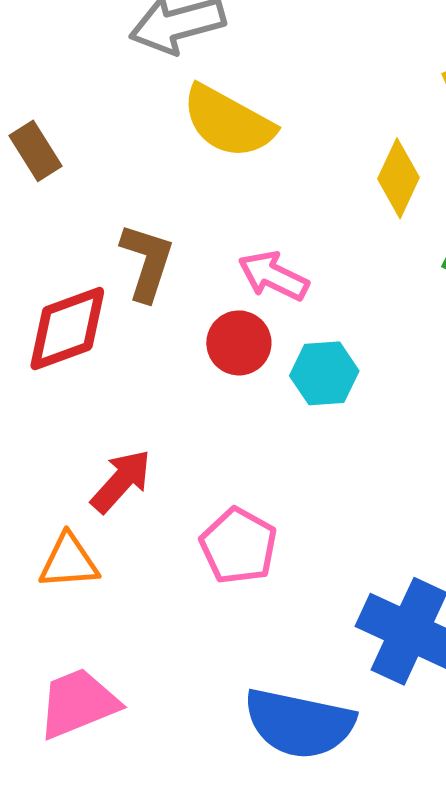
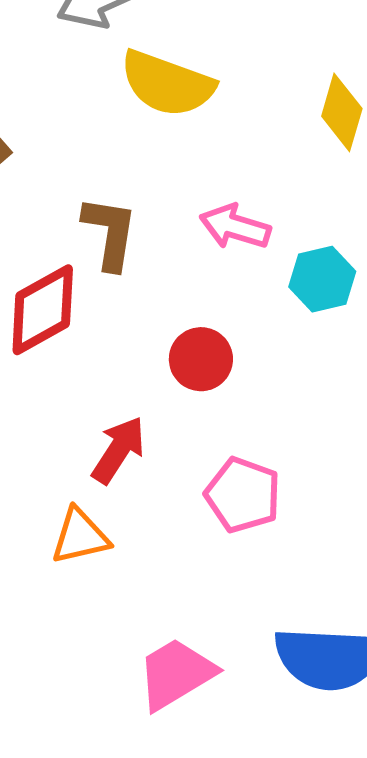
red circle: (239, 343) -> (201, 359), moved
cyan hexagon: (324, 373) -> (322, 279), moved
pink trapezoid: (78, 703) -> (176, 674), moved

